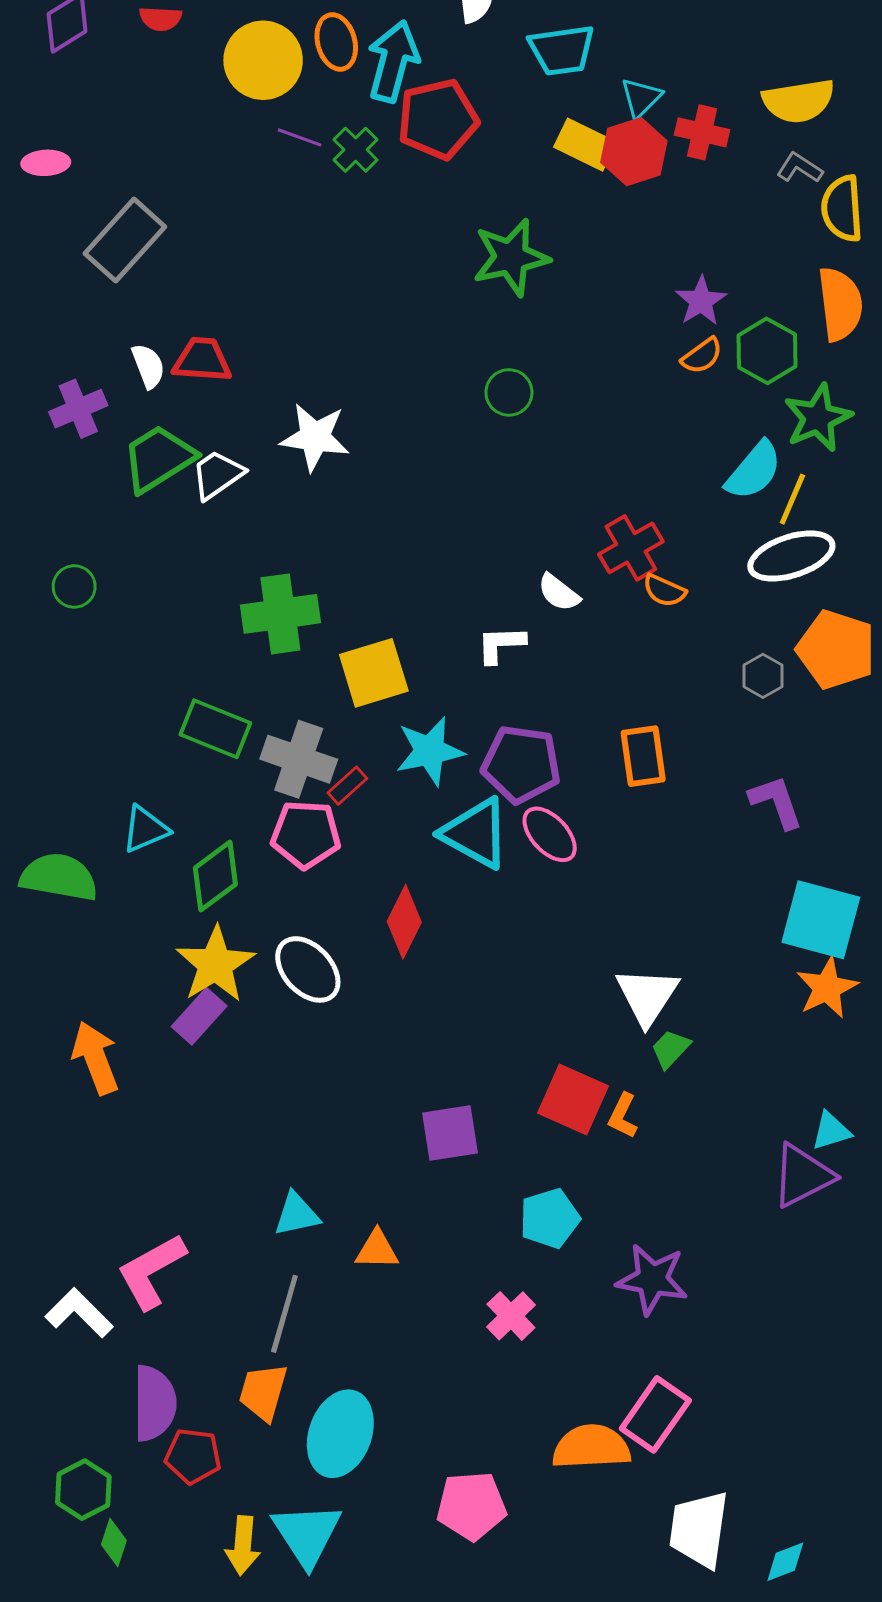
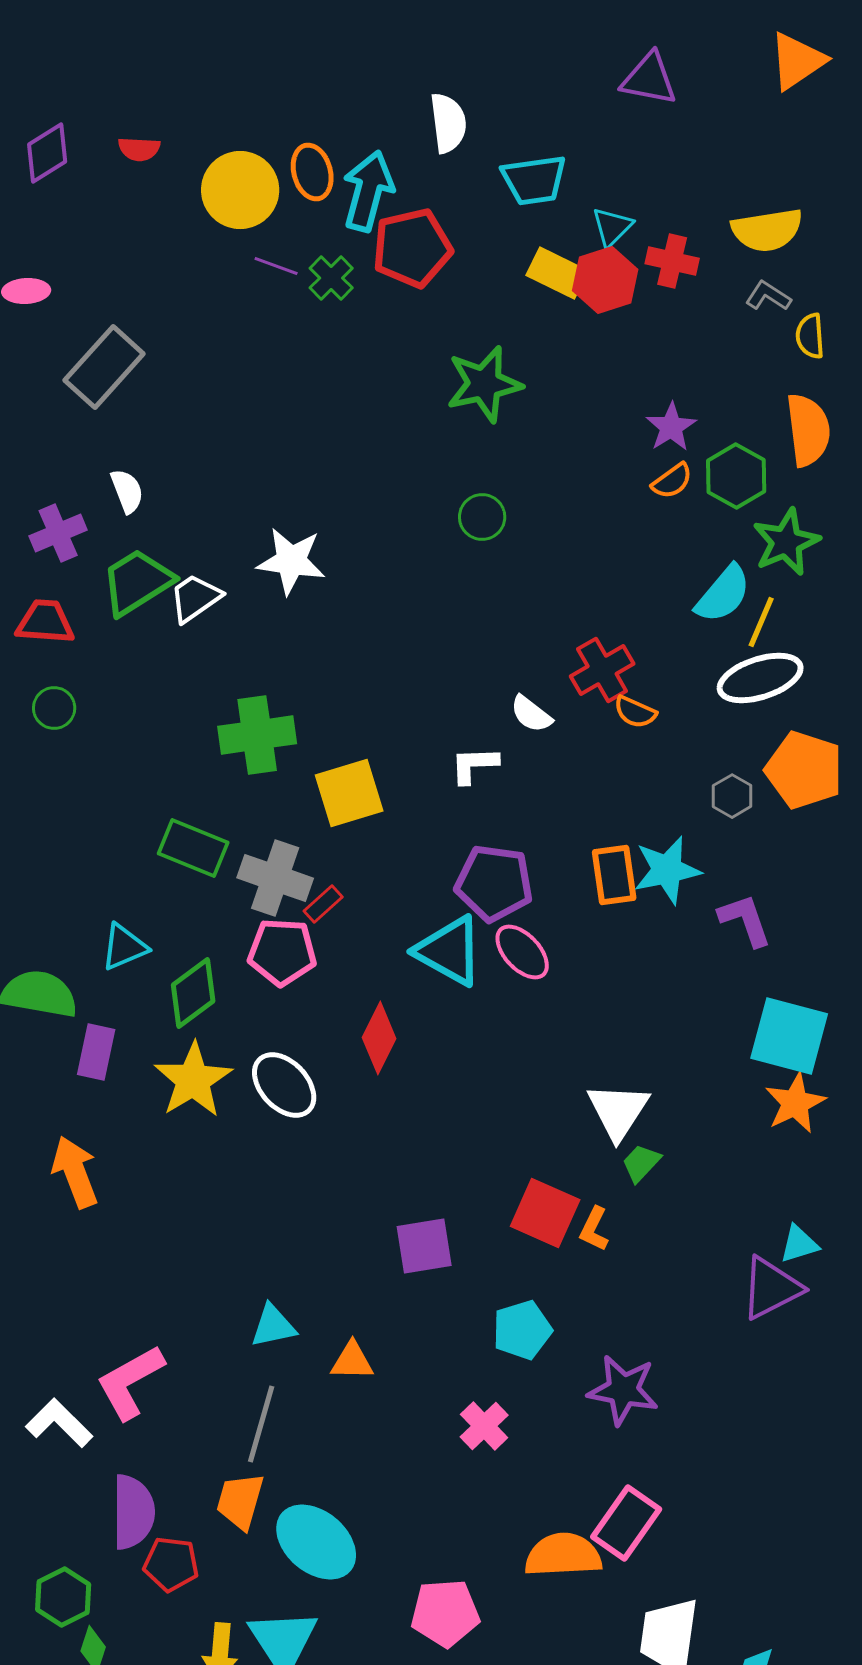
yellow semicircle: (842, 209) -> (810, 336), size x0.7
red trapezoid: (202, 360) -> (45, 622), moved
cyan star: (430, 751) -> (667, 870), moved
purple rectangle: (199, 1016) -> (96, 1052), moved, turned -30
cyan ellipse: (340, 1434) -> (316, 1542), turned -70

